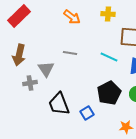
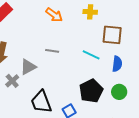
gray triangle: (46, 69) -> (28, 67), turned 36
gray cross: (30, 83) -> (12, 81), turned -32

